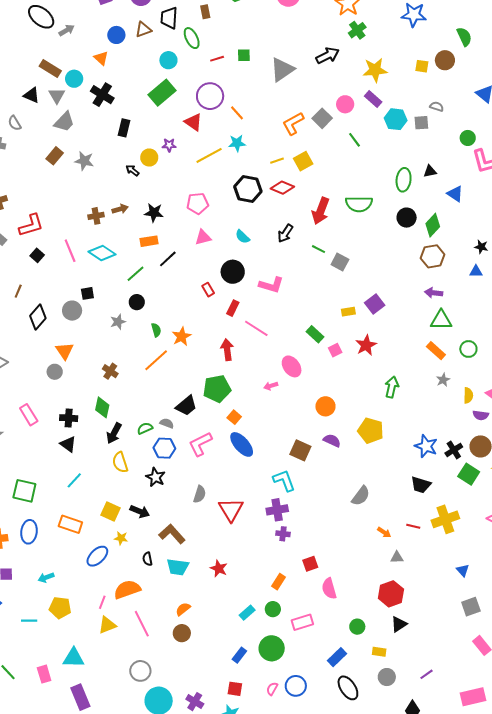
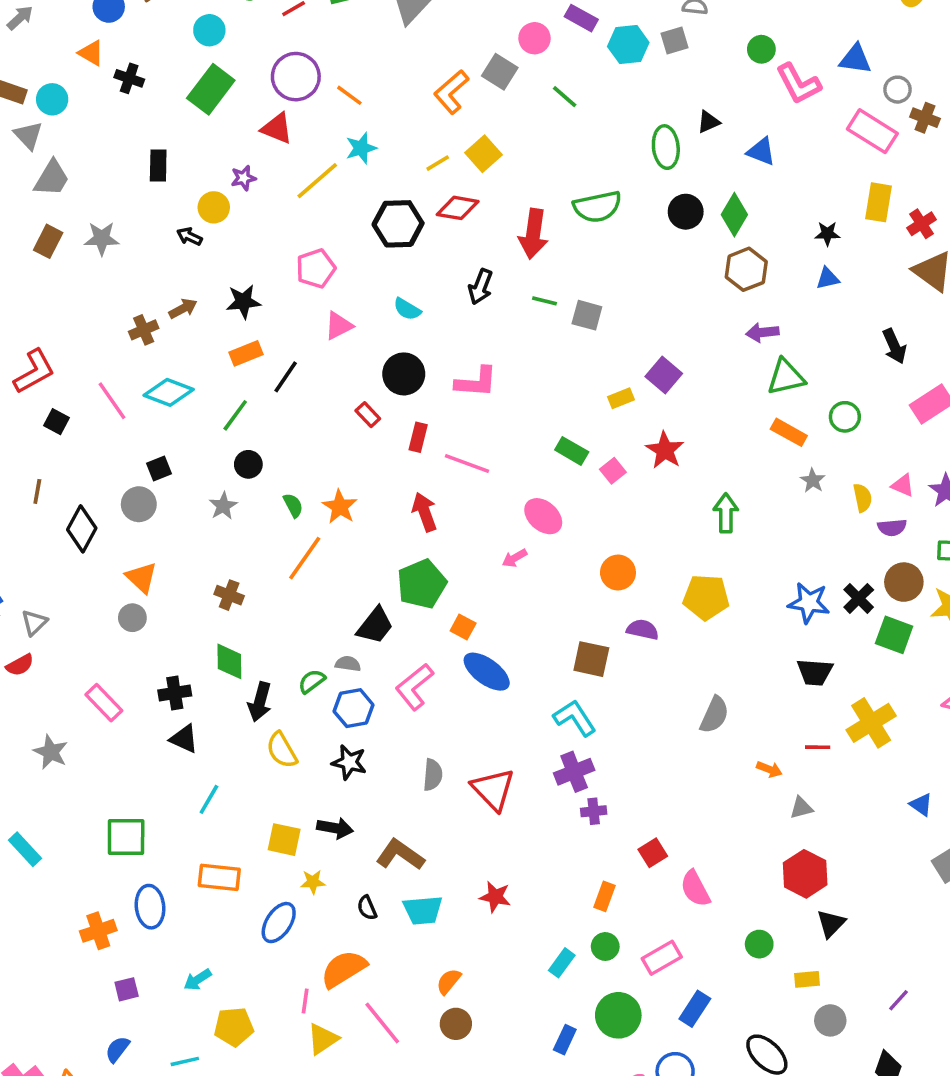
black cross: (102, 95) -> (129, 78), moved, size x0.7
blue rectangle: (337, 657) -> (695, 1009), moved

